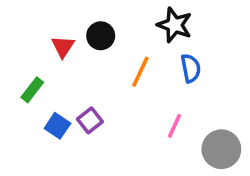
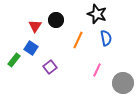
green rectangle: (32, 90) -> (14, 60), moved
blue square: (57, 126) -> (31, 48), moved

